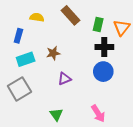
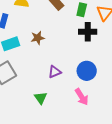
blue circle: (103, 72) -> (87, 71), moved
purple triangle: (64, 79) -> (55, 72), moved

